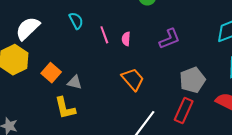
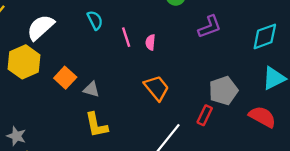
purple L-shape: (169, 39) -> (210, 27), moved
yellow L-shape: (65, 108) -> (96, 125), moved
red rectangle: (184, 111) -> (205, 115), moved, size x0.7

